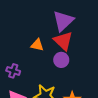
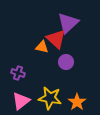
red triangle: (63, 41) -> (56, 39), moved

